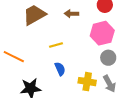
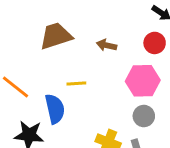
blue semicircle: (60, 69) -> (55, 109), moved, size x1.5

